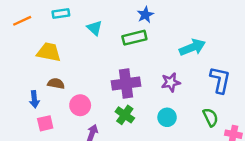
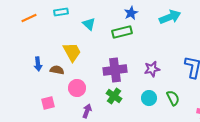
cyan arrow: (192, 47) -> (170, 17), moved
yellow trapezoid: (49, 52) -> (72, 52), moved, turned 50
blue arrow: (34, 99) -> (38, 64), moved
green semicircle: (210, 117) -> (173, 98), moved

